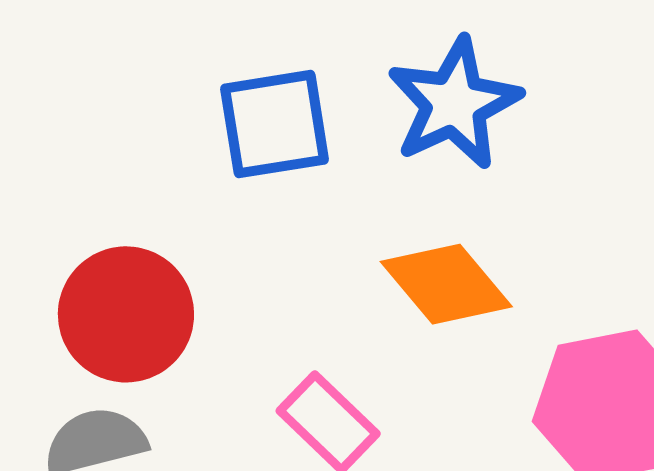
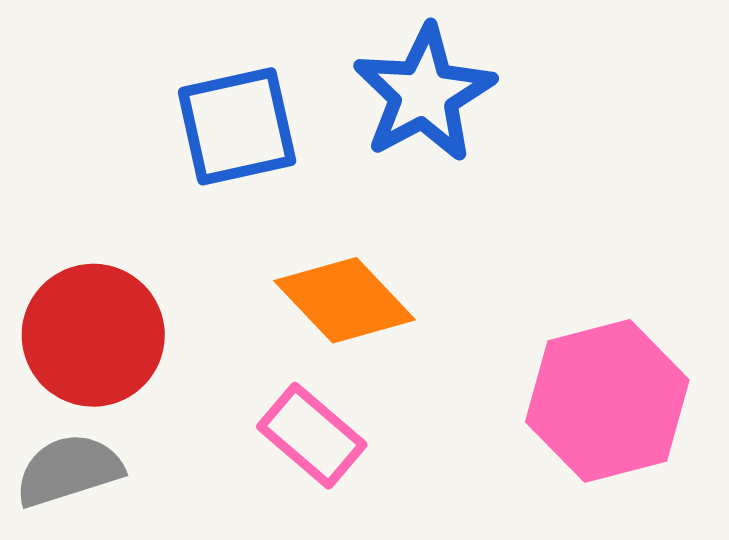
orange diamond: (446, 284) -> (345, 300), moved

